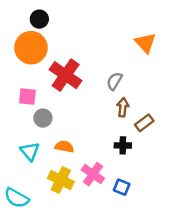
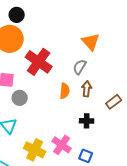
orange triangle: (145, 43) -> (91, 42), moved
brown rectangle: (144, 123) -> (114, 102), moved
orange semicircle: (64, 147) -> (65, 91), moved, turned 84

